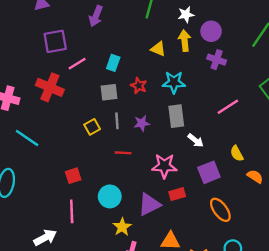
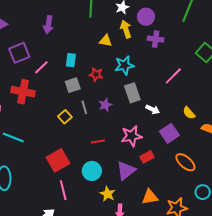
red line: (123, 153) -> (98, 141), moved
red square: (73, 176) -> (58, 160), size x1.6

